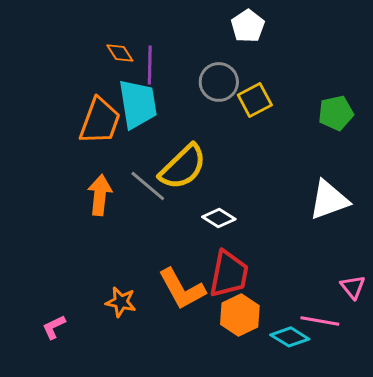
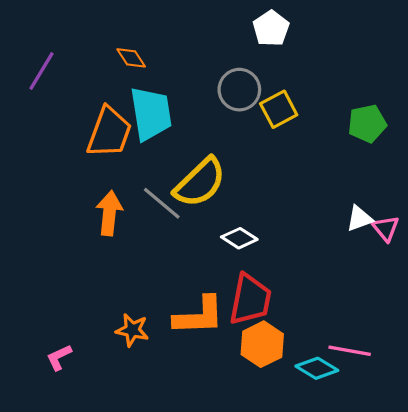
purple line: (150, 65) -> (42, 71), moved, turned 30
white triangle: (329, 200) -> (360, 219), size x0.6
pink triangle: (353, 287) -> (386, 228), moved
orange L-shape: (182, 289) -> (199, 316), turned -63

